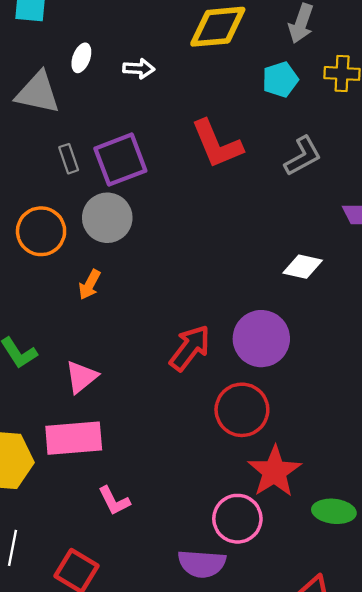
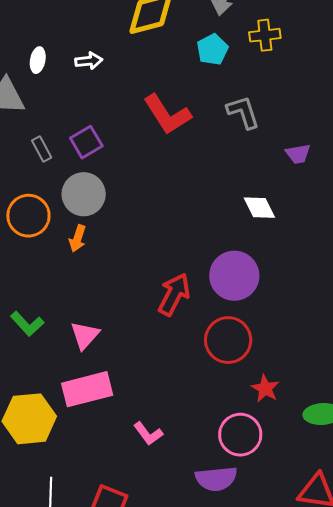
gray L-shape: (303, 156) -> (243, 112), turned -69
purple square: (120, 160) -> (86, 142), size x0.7
white diamond: (303, 267) -> (259, 208), turned 60
orange arrow: (90, 285) -> (78, 239), moved
red star: (274, 472) -> (265, 388), size x0.6
pink L-shape: (114, 501) -> (148, 434), moved

